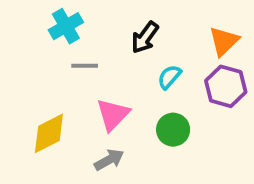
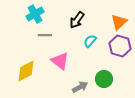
pink triangle: (113, 115) -> (60, 61), turned -36
green circle: (173, 130) -> (104, 79), moved
gray arrow: (109, 160) -> (80, 87), moved

